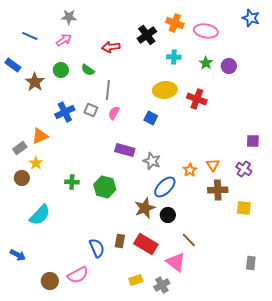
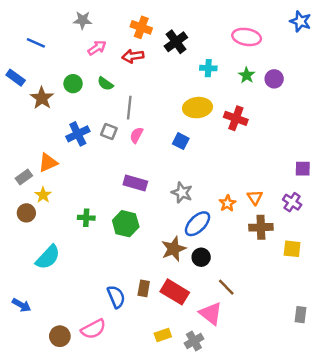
orange cross: (175, 23) -> (141, 27), moved
pink arrow: (64, 40) -> (97, 48), moved
purple rectangle: (125, 150) -> (135, 183), moved

